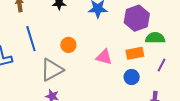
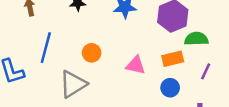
blue line: (31, 39) -> (46, 48), turned 35

